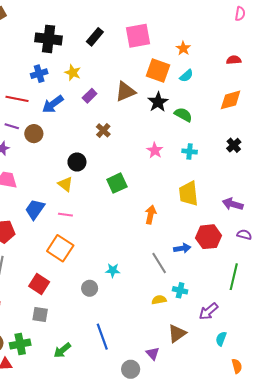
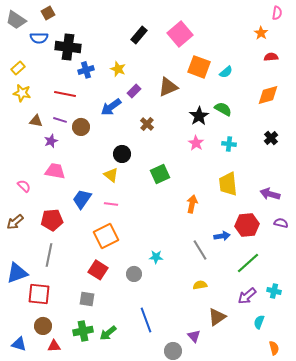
pink square: (138, 36) -> (180, 34), turned -30
black cross: (49, 39) -> (68, 47), moved
orange star: (183, 48) -> (261, 33), moved
black star: (158, 102) -> (199, 116), moved
blue arrow: (53, 104) -> (111, 107), moved
orange square: (60, 248) -> (106, 236), turned 30
green line: (234, 277) -> (248, 263), moved, turned 35
red square: (39, 284) -> (98, 270), moved
cyan cross: (180, 290) -> (274, 291), moved
green cross: (20, 344) -> (83, 331), moved

